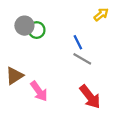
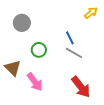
green circle: (37, 30) -> (39, 50), moved
brown triangle: (14, 76) -> (13, 68), turned -42

